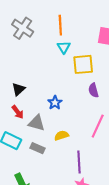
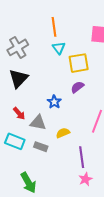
gray cross: (23, 28) -> (18, 47), moved, turned 30
black triangle: (19, 89) -> (18, 78), moved, size x1.5
purple semicircle: (93, 90) -> (77, 87), moved, turned 72

